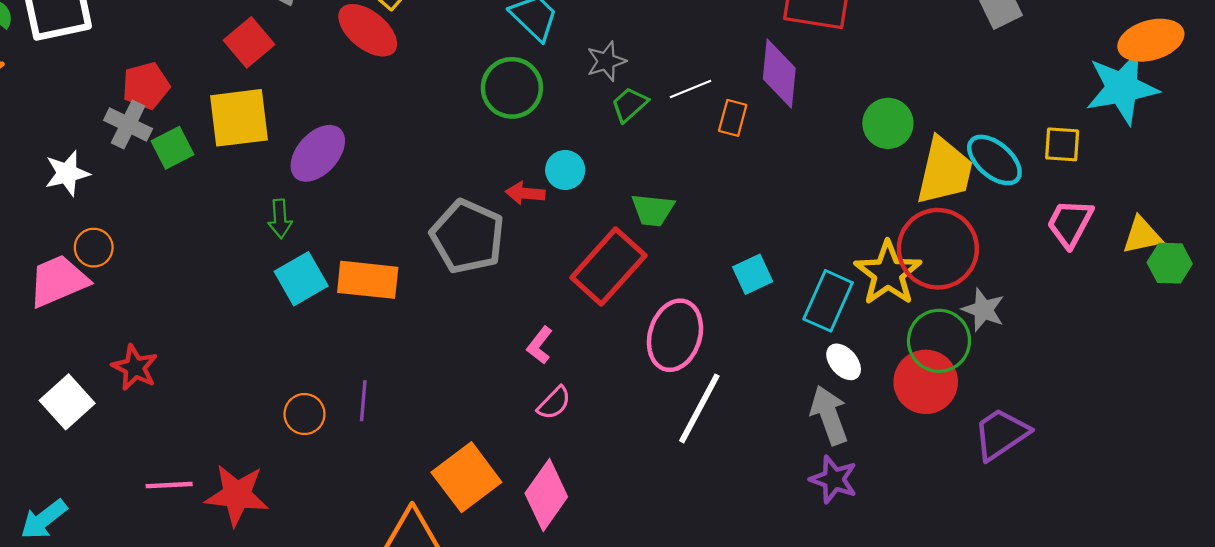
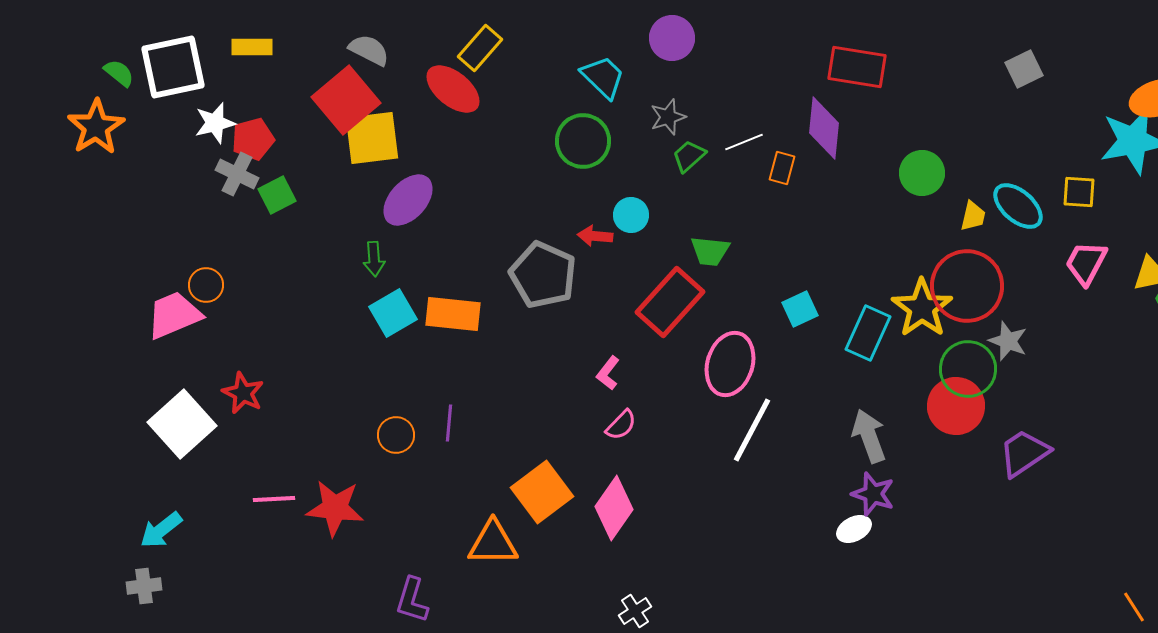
red square: (249, 42) -> (346, 100), size x1.5
yellow square: (239, 118) -> (372, 138), moved
yellow trapezoid: (945, 171) -> (973, 216), size x0.5
white star: (67, 173) -> (215, 123), moved
white ellipse: (844, 362) -> (854, 529), moved, turned -76
white square: (67, 402) -> (182, 424), size x1.4

